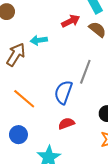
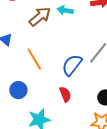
red semicircle: (66, 124) -> (65, 94), turned 70

